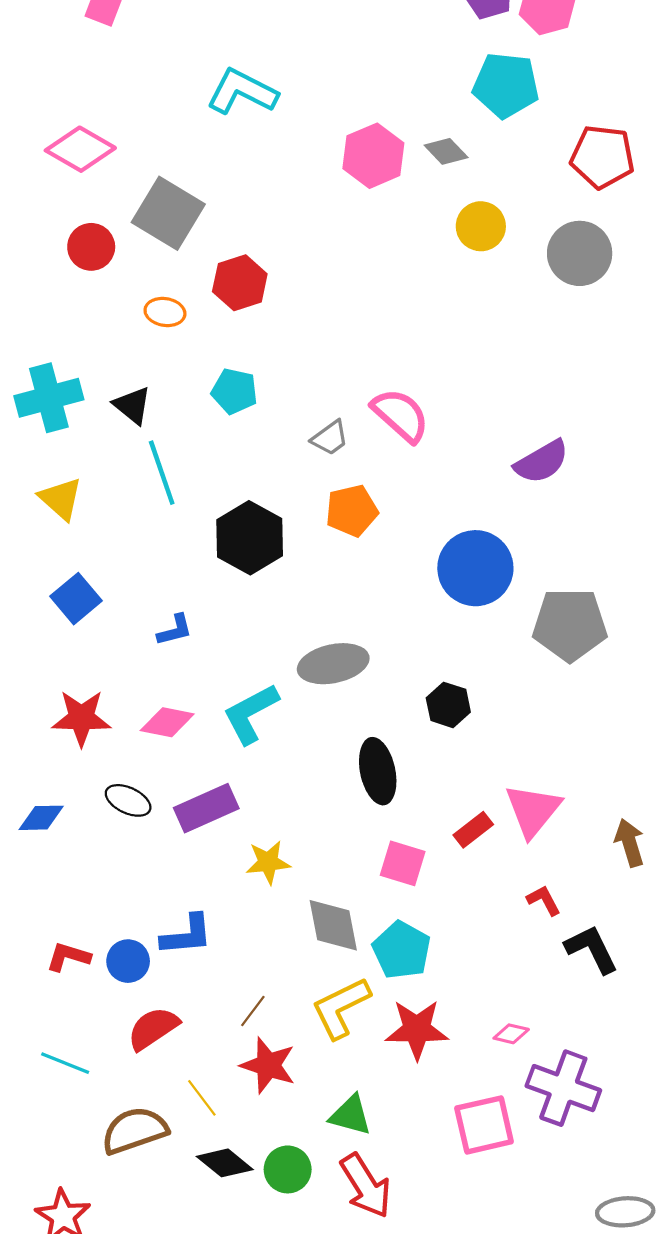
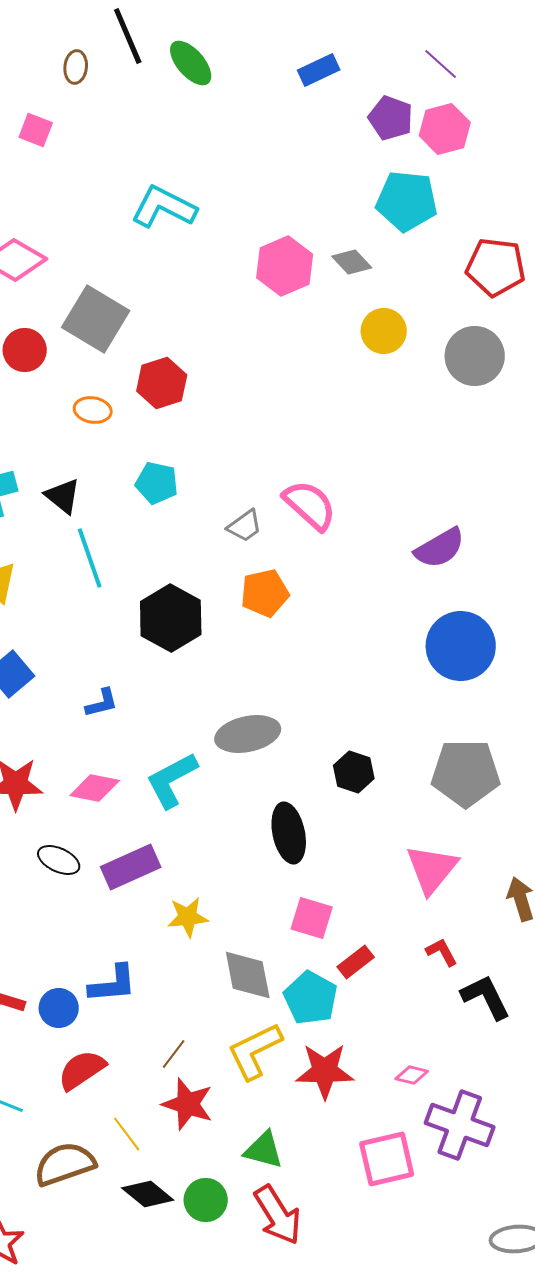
blue circle: (475, 568) -> (461, 646), moved
gray pentagon: (570, 625) -> (466, 773), moved
red rectangle: (473, 830) -> (356, 962), moved

